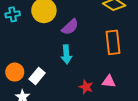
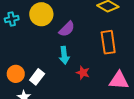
pink triangle: (109, 82) -> (119, 80), moved, size x1.5
red star: (86, 87) -> (83, 73), moved

